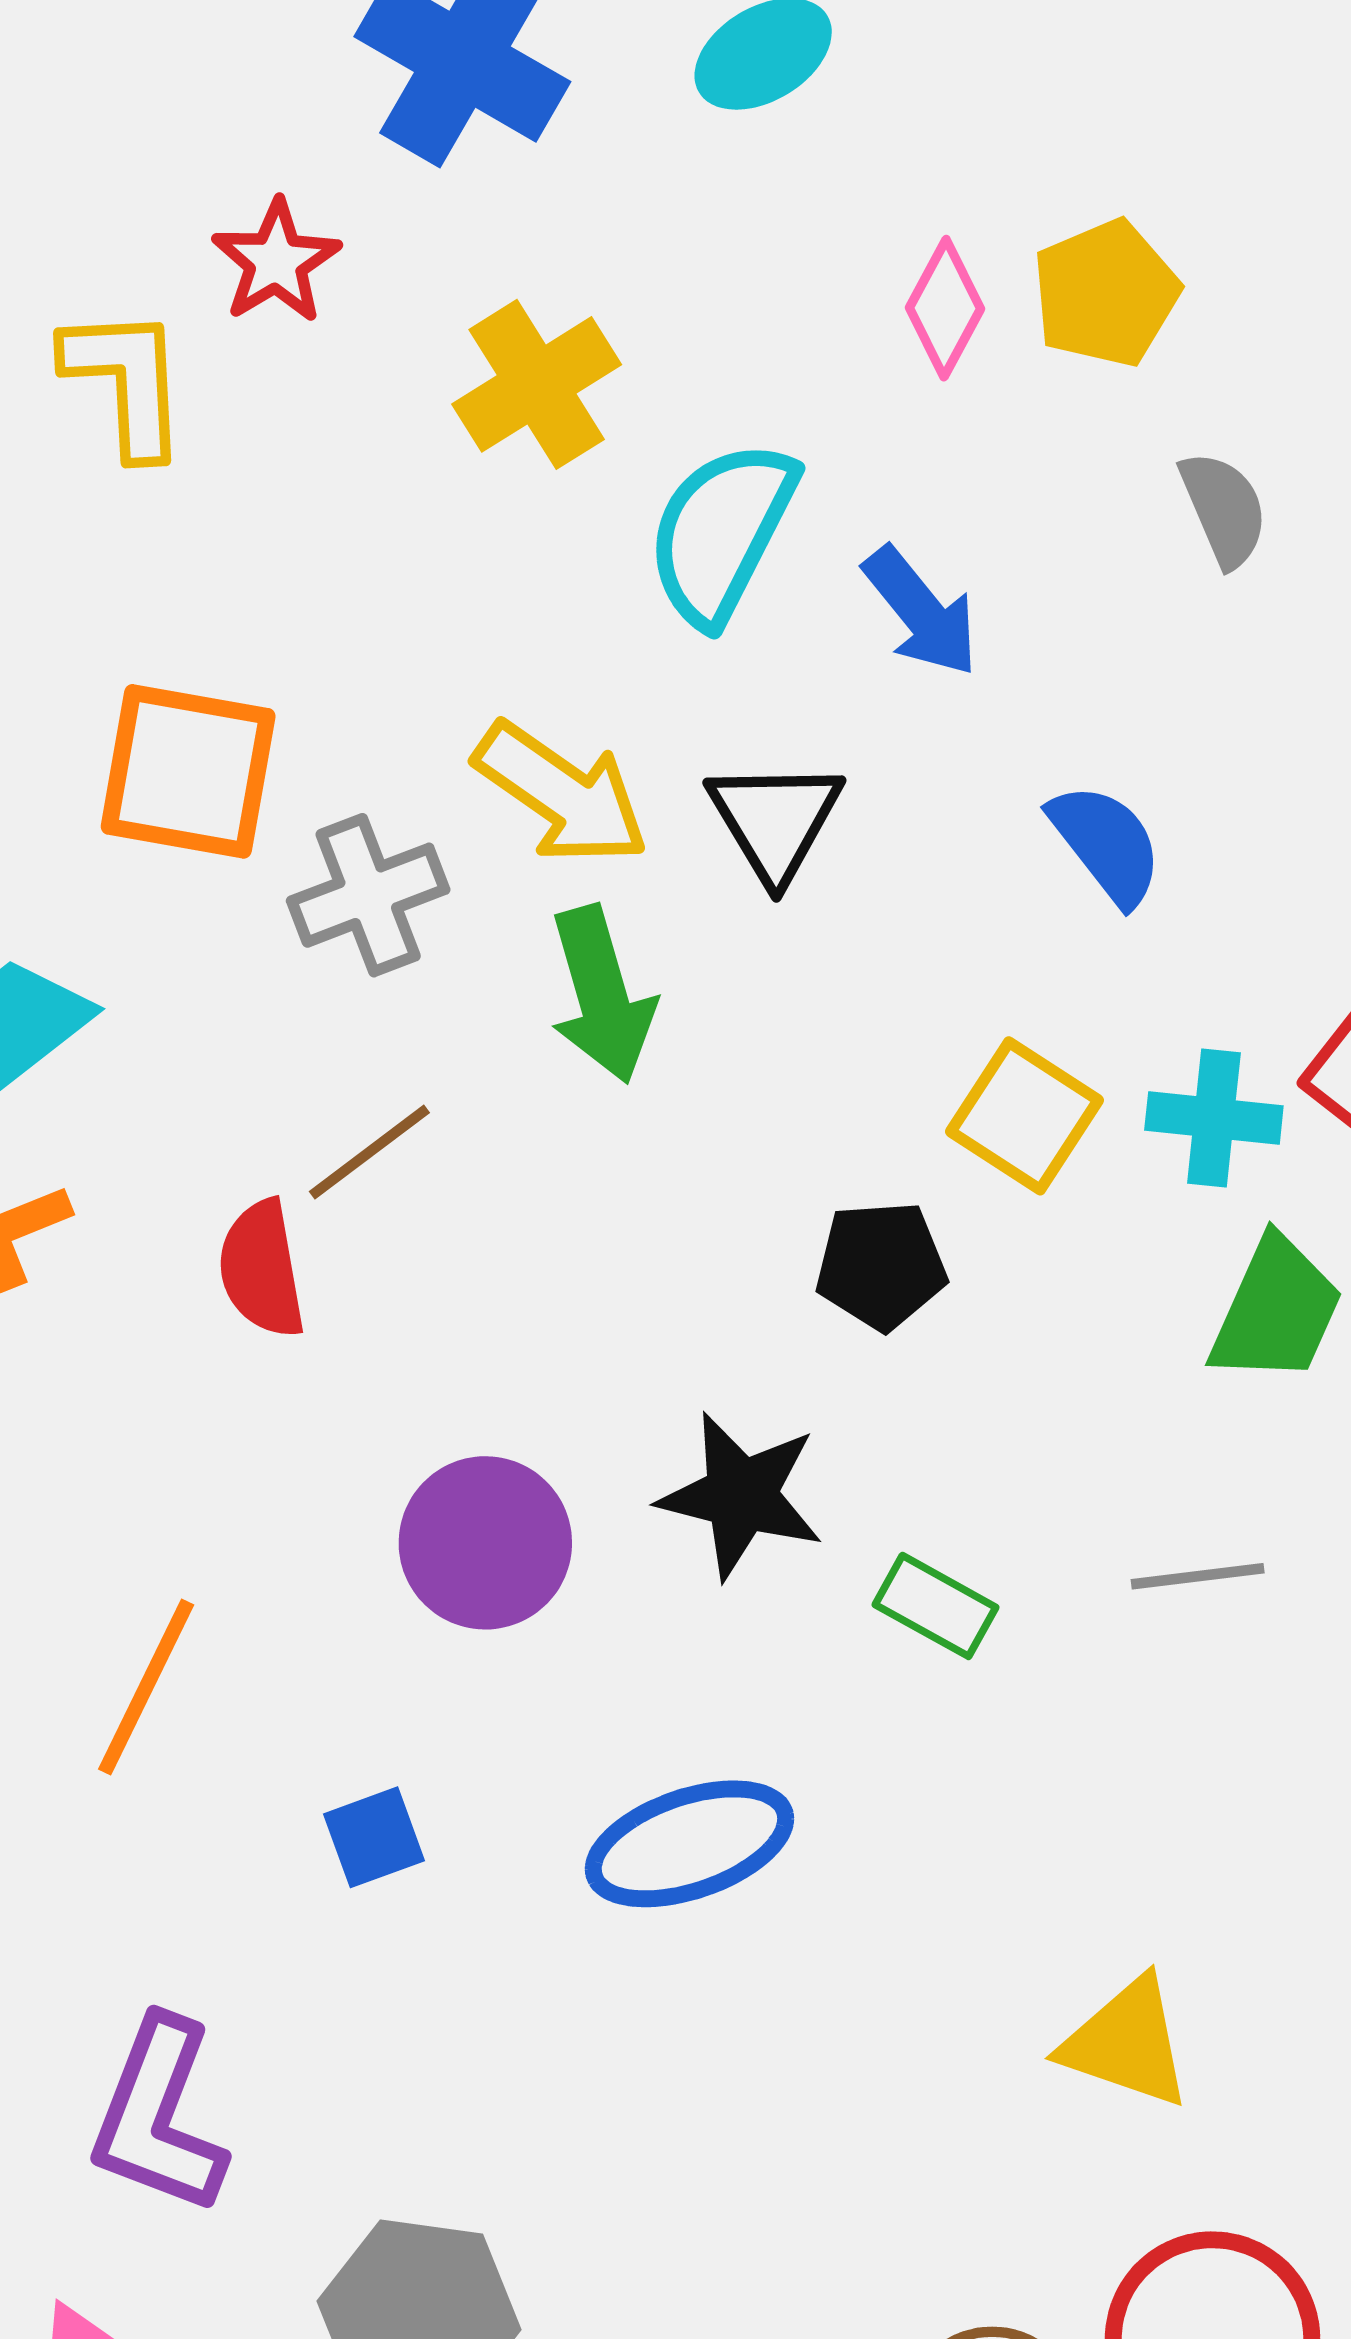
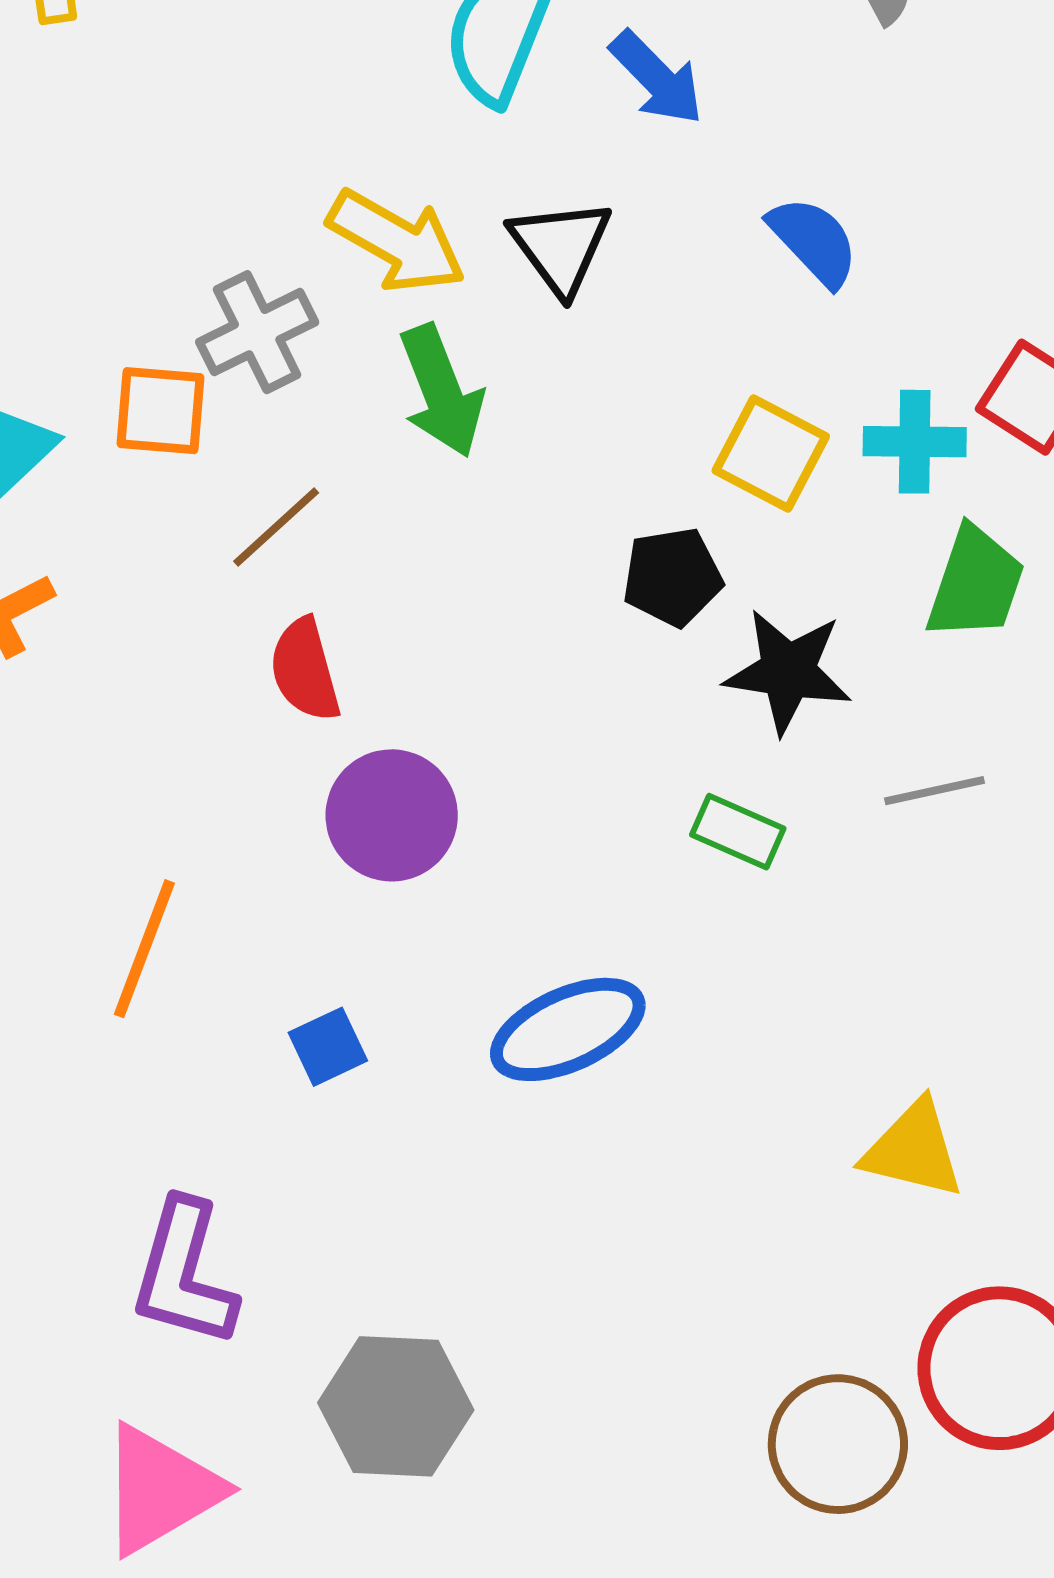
orange square: (188, 771) -> (161, 411), moved, size x0.7
red semicircle: (262, 1269) -> (305, 670), moved
black star: (741, 1495) -> (788, 671), moved

